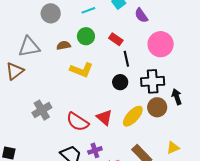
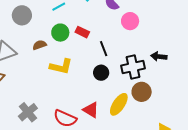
red rectangle: (116, 39) -> (82, 32), moved
pink circle: (161, 44) -> (130, 21), moved, size x0.7
black arrow: (177, 97) -> (159, 56), moved, turned -56

